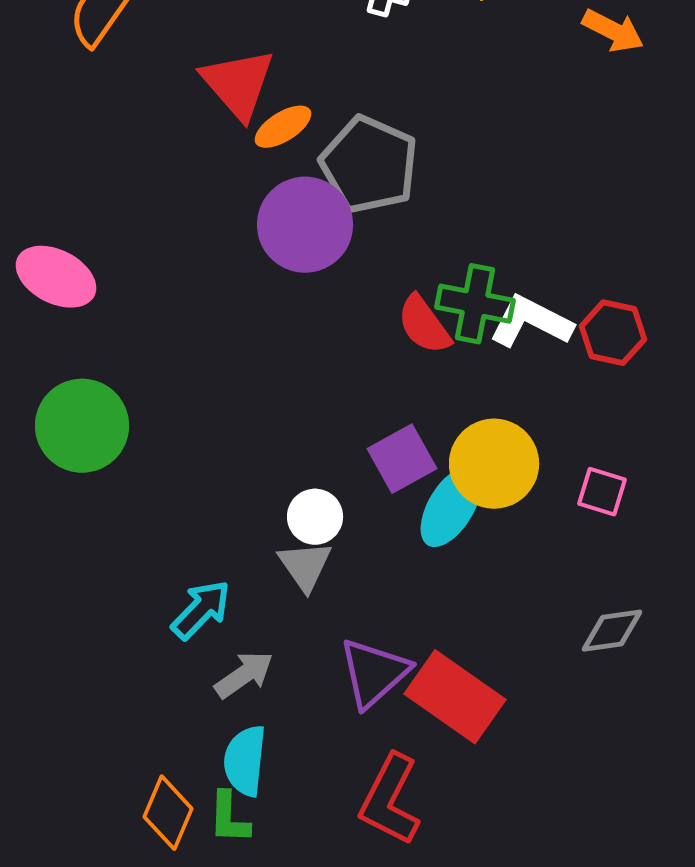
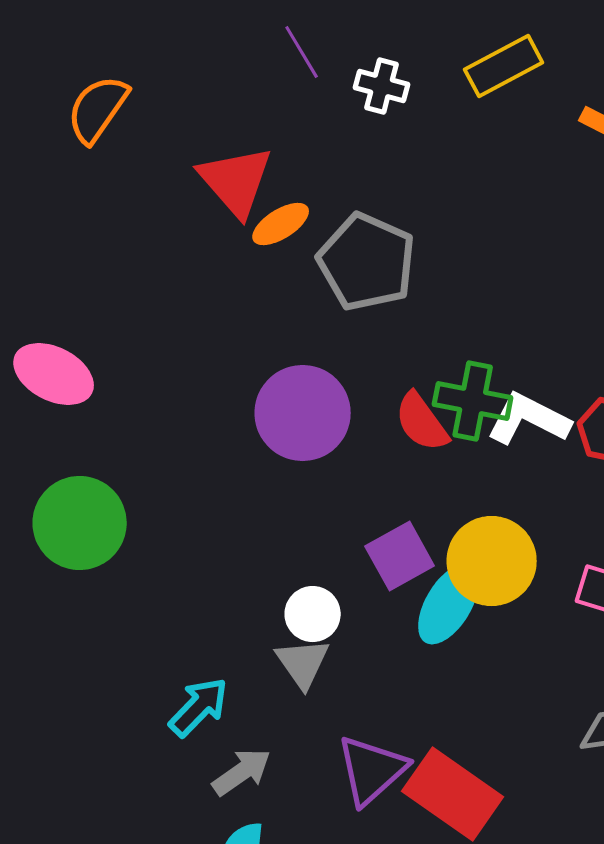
purple circle: (305, 225) -> (303, 413), moved

